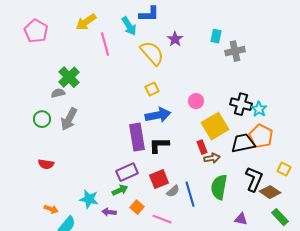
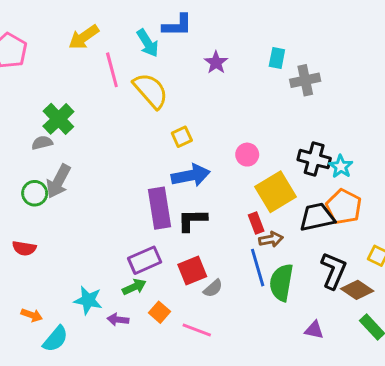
yellow semicircle: (152, 53) -> (151, 91), moved
green circle: (42, 119) -> (35, 193), moved
blue line: (190, 194) -> (258, 268), moved

